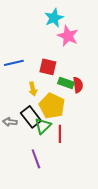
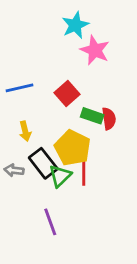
red square: (48, 67) -> (67, 93), turned 36
yellow arrow: (33, 89) -> (25, 131), moved
red line: (60, 134) -> (84, 173), moved

